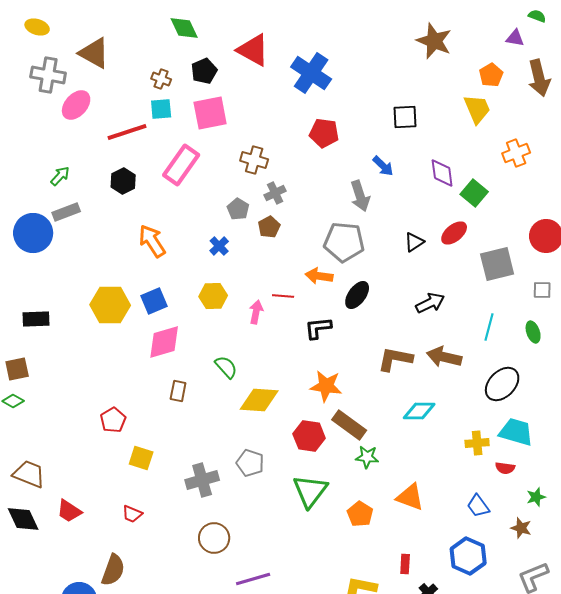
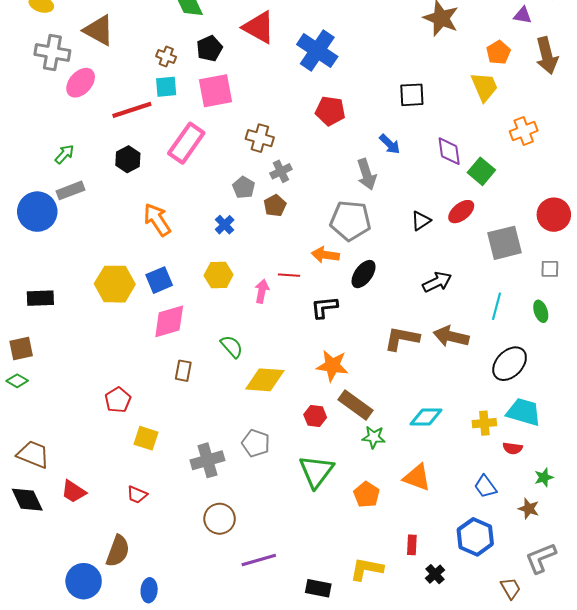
cyan diamond: (419, 411) -> (426, 417), moved
red hexagon: (309, 436) -> (315, 416), size x0.7

